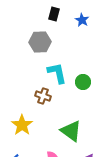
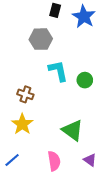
blue star: (82, 20) -> (84, 17), size x1.6
brown cross: (43, 96) -> (25, 94), moved

